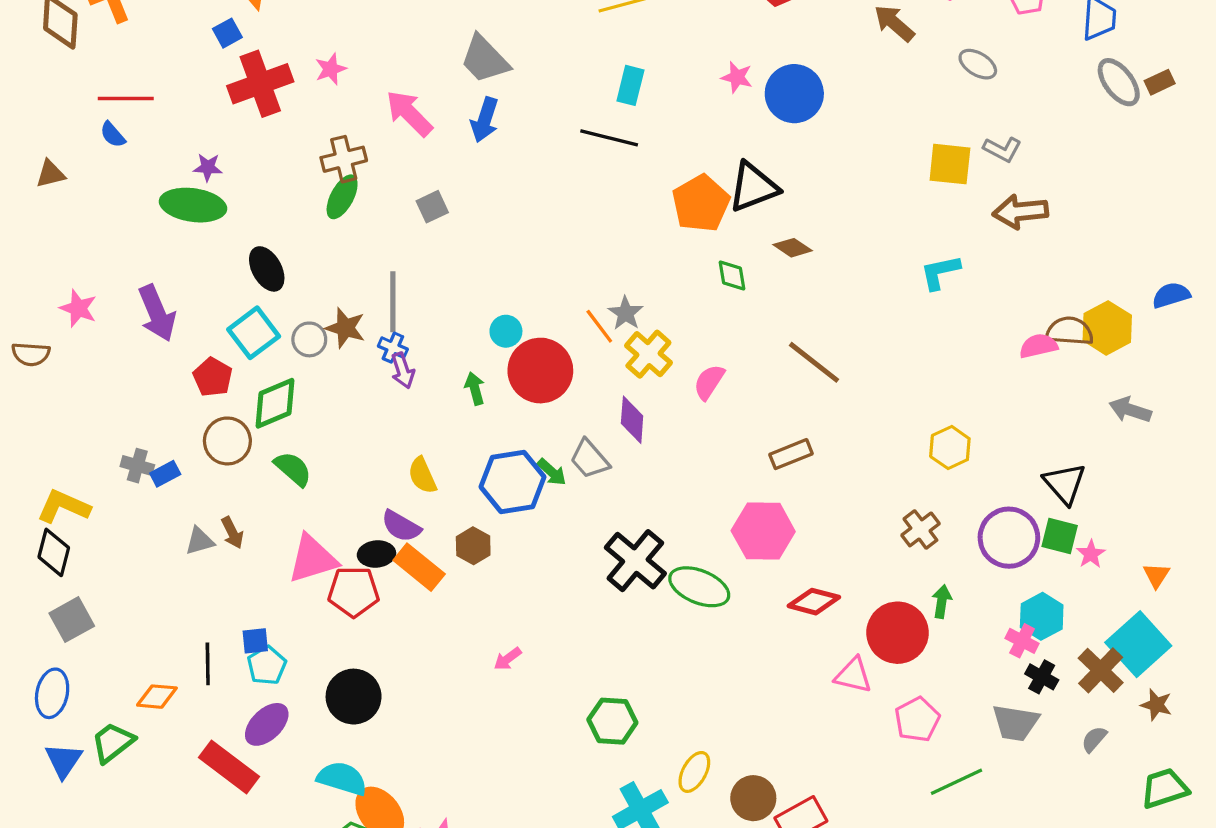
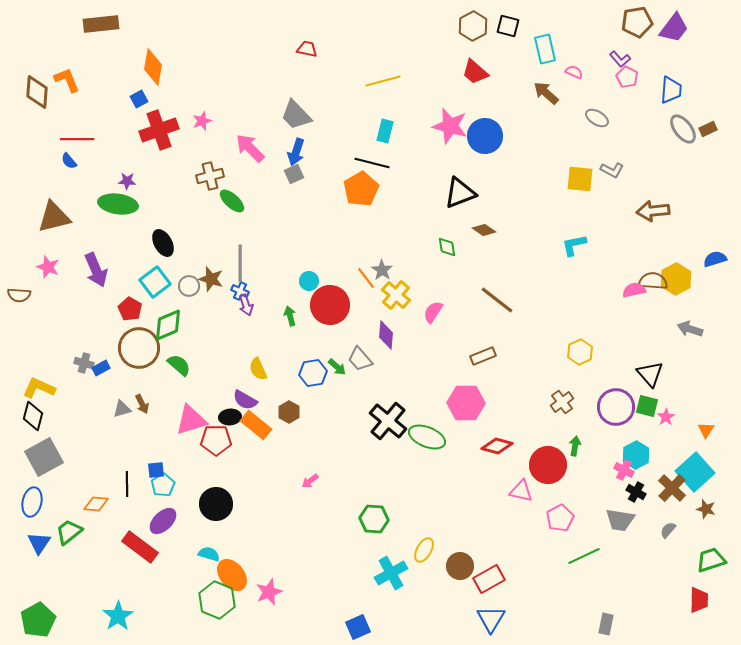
pink star: (737, 77) -> (450, 126), size x1.8
brown triangle: (50, 174) -> (54, 217), moved, size x1.8
green ellipse: (342, 197) -> (232, 201), moved, turned -76
orange pentagon: (701, 203) -> (361, 189), moved
gray square: (432, 207) -> (294, 174), moved
brown arrow: (1020, 212) -> (653, 211), moved
brown circle: (227, 441) -> (139, 348), size x1.4
blue hexagon: (512, 482) -> (313, 373), size x0.7
gray square: (72, 620) -> (44, 457), size x1.4
cyan semicircle: (342, 778) -> (209, 554), size x0.7

